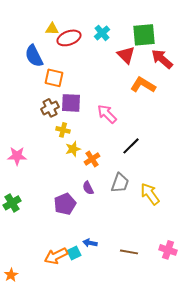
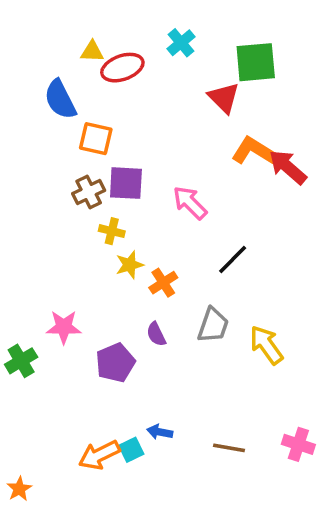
cyan cross: (102, 33) -> (181, 43), moved
red arrow: (162, 59) -> (288, 167), moved
pink star: (17, 156) -> (64, 327), moved

